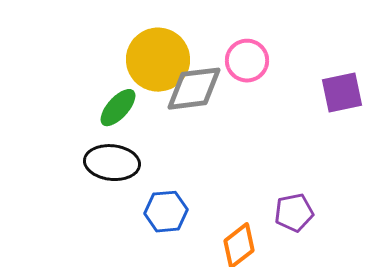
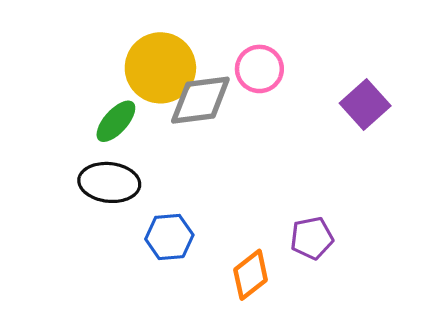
purple square: (342, 93) -> (365, 105), turned -30

